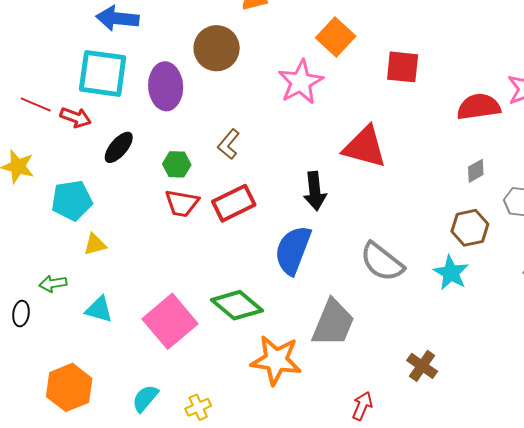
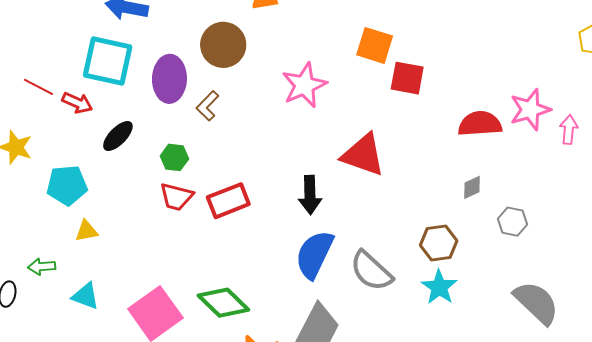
orange square: (336, 37) -> (375, 45), moved, turned -30
brown L-shape: (229, 144) -> (207, 106), moved
brown hexagon: (470, 228) -> (439, 243), moved
blue semicircle: (293, 250) -> (314, 254), moved

